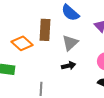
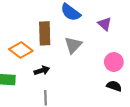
black arrow: (69, 66) -> (42, 71), moved

